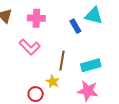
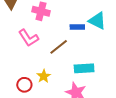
blue rectangle: (75, 26) -> (77, 27), turned -72
brown line: (62, 61) -> (59, 47), moved, turned 30

